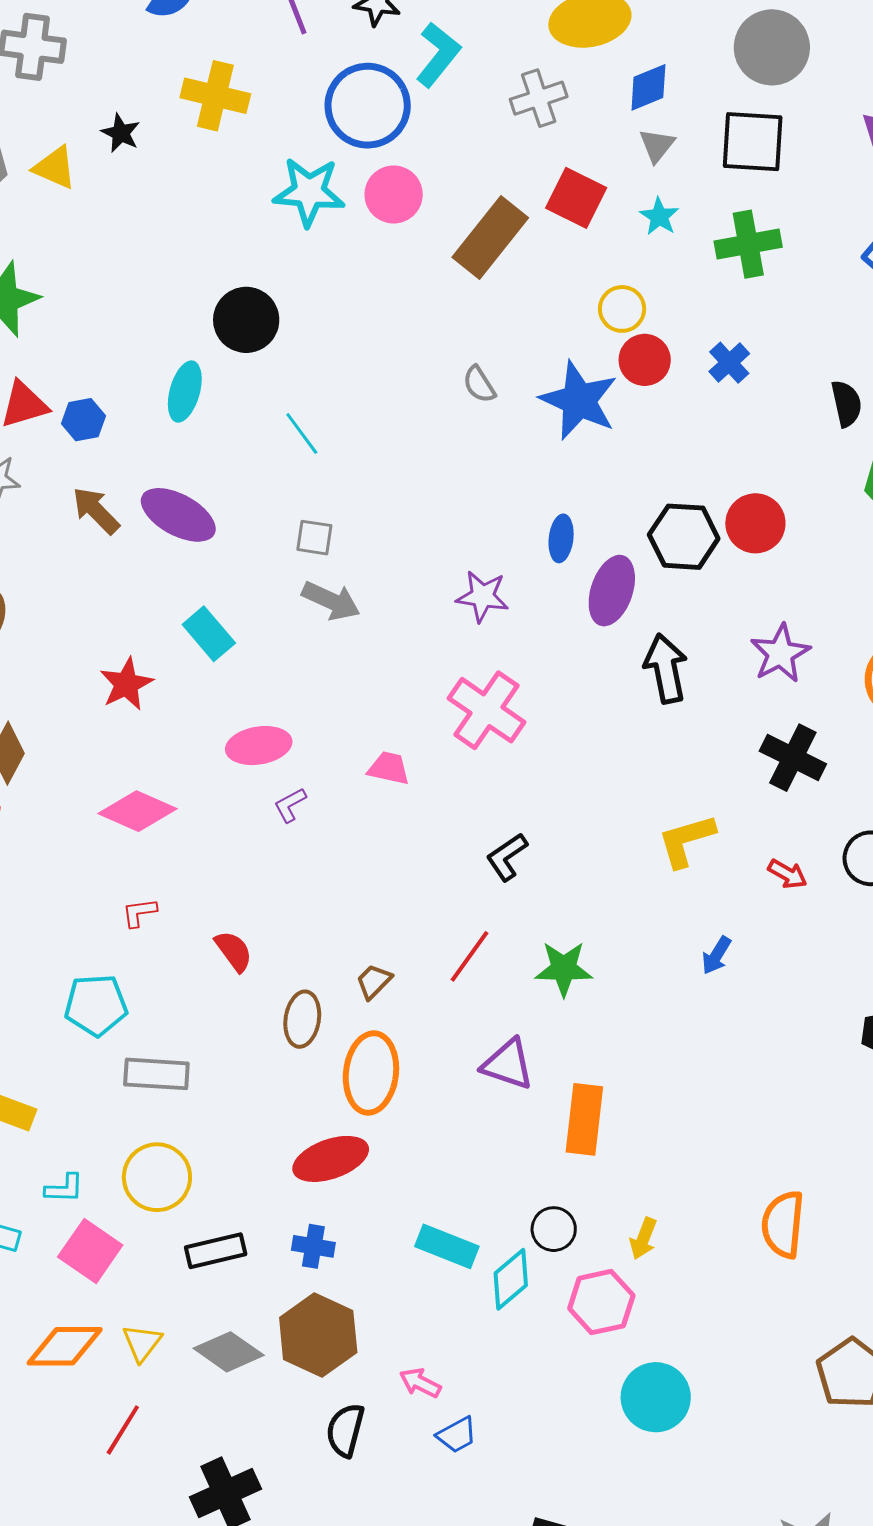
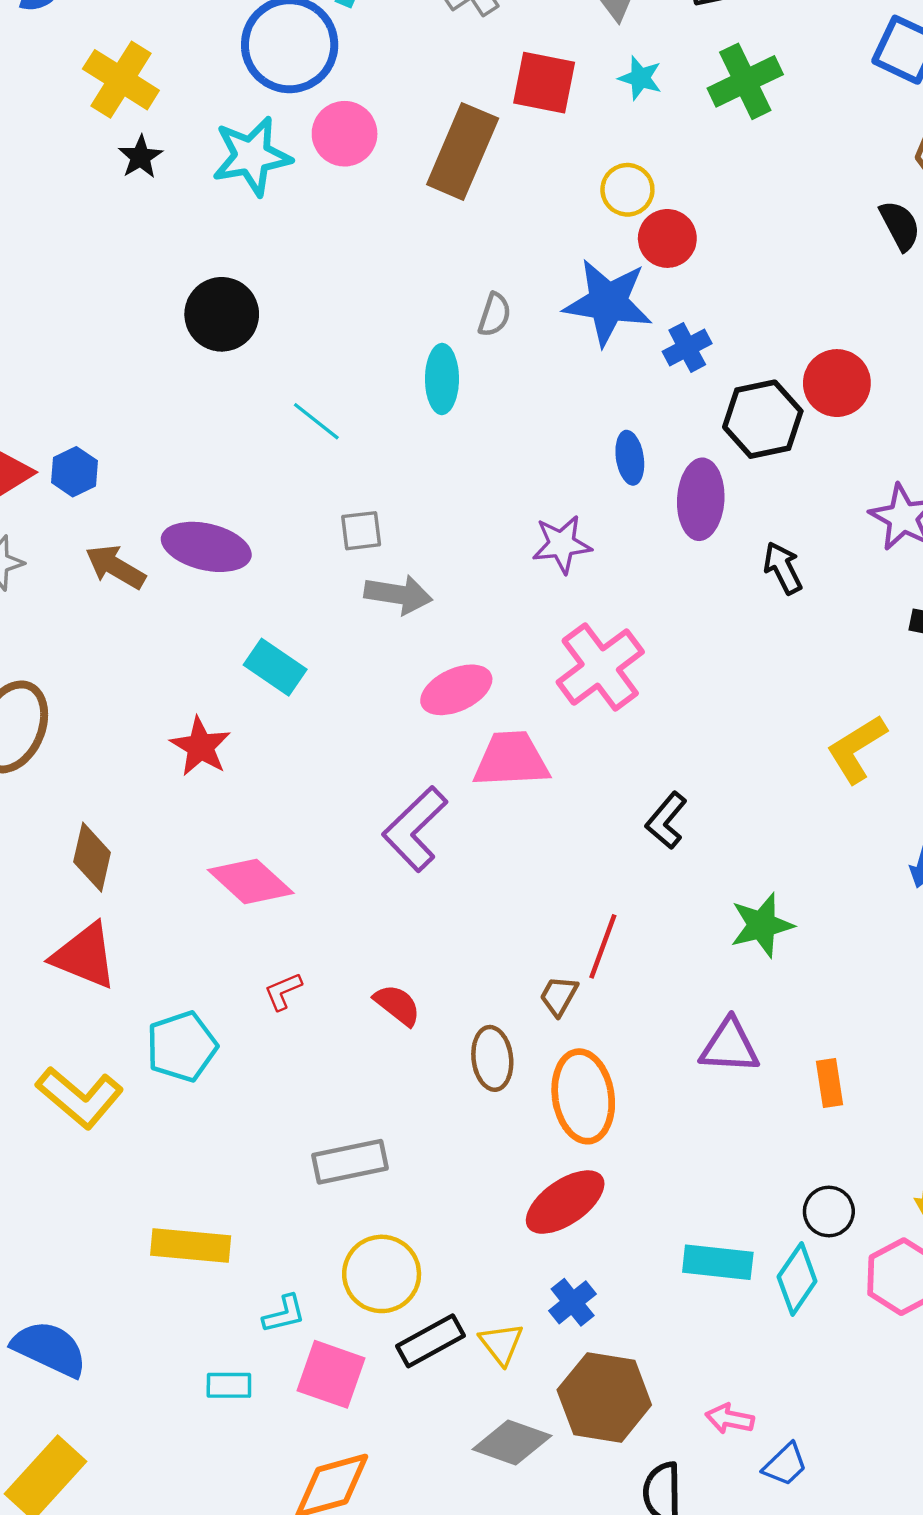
yellow cross: (215, 96) -> (121, 80), turned 34
black star: (121, 133) -> (140, 157), moved, turned 30
blue cross: (729, 363) -> (687, 347), moved, turned 30
gray semicircle: (479, 384) -> (495, 315), turned -114
cyan ellipse: (185, 391) -> (442, 379), moved
black arrow: (666, 669) -> (783, 568), size x0.7
pink cross: (487, 710) -> (600, 667), turned 34
pink ellipse: (259, 746) -> (456, 690), moved
pink trapezoid: (389, 768) -> (511, 759), size x1.6
purple L-shape: (290, 805) -> (415, 829), size x2.0
pink diamond: (137, 811) -> (251, 881), turned 34
red line: (470, 956) -> (603, 946), moved
cyan pentagon: (96, 1005) -> (182, 1047), moved
orange rectangle: (584, 1119) -> (829, 1083), size x0.6
blue cross: (313, 1246) -> (573, 1302), turned -33
black rectangle: (216, 1251) -> (430, 1341), moved
yellow triangle: (142, 1343) -> (501, 1344), moved

